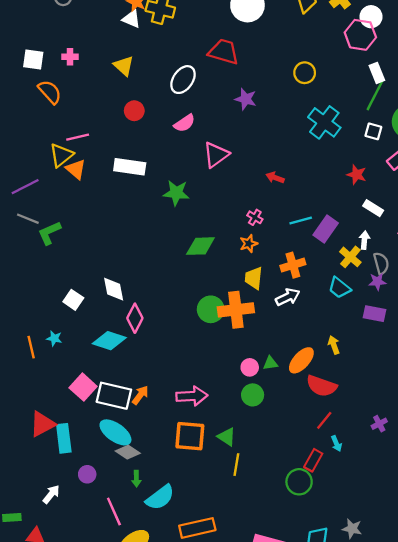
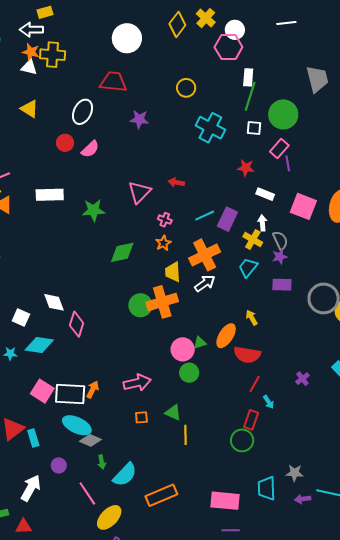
white rectangle: (377, 73) -> (248, 77), turned 36
red circle: (134, 111) -> (65, 143), moved
pink triangle: (216, 155) -> (139, 192), moved
orange cross: (293, 265) -> (205, 255), size x1.4
cyan trapezoid: (339, 288) -> (248, 268), turned 100
cyan diamond: (109, 341) -> (39, 345), moved
pink circle: (250, 367) -> (183, 349), size x1.5
orange square: (190, 436) -> (141, 417), size x0.5
cyan rectangle: (64, 438) -> (33, 438), size x0.7
white arrow: (51, 494) -> (31, 488), size x1.5

